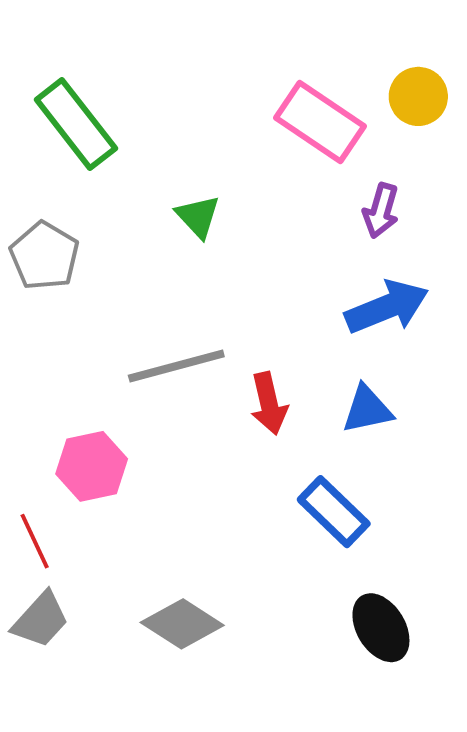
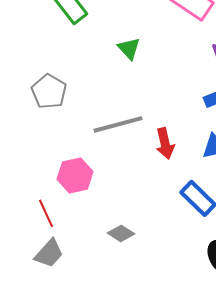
gray pentagon: (44, 256) -> (49, 91), moved
gray diamond: (182, 624) -> (121, 233), moved, size x0.7

